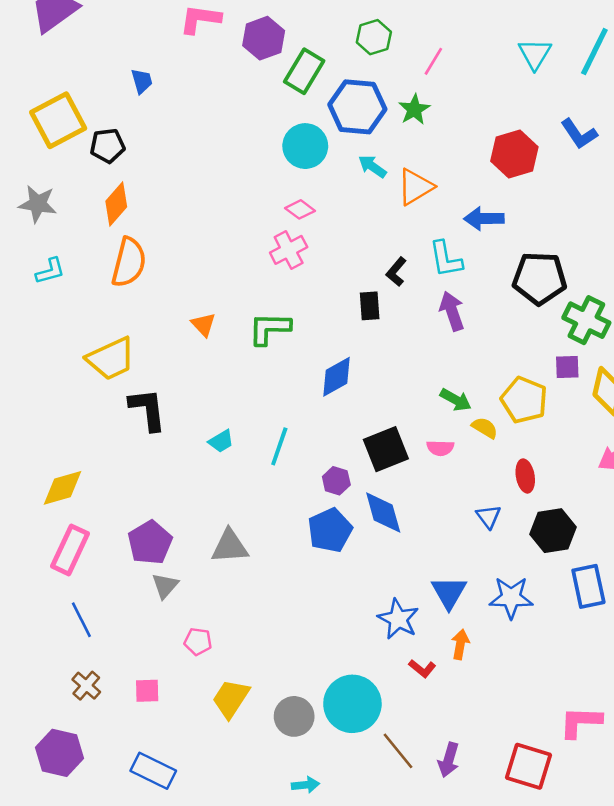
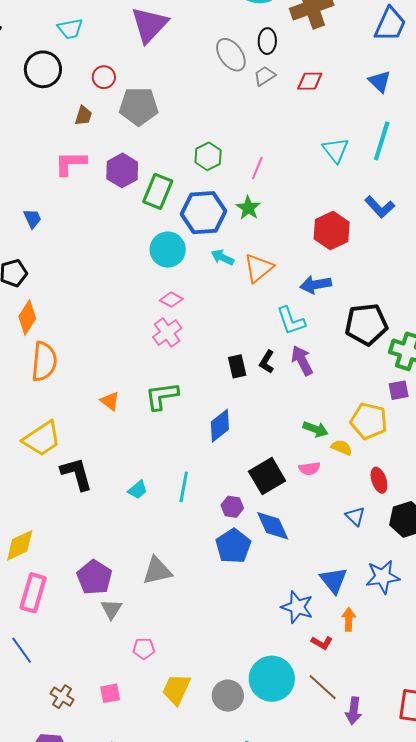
black L-shape: (396, 272) -> (267, 362), moved
blue line: (81, 620) -> (22, 650), moved
brown line: (398, 751) -> (323, 687), moved

